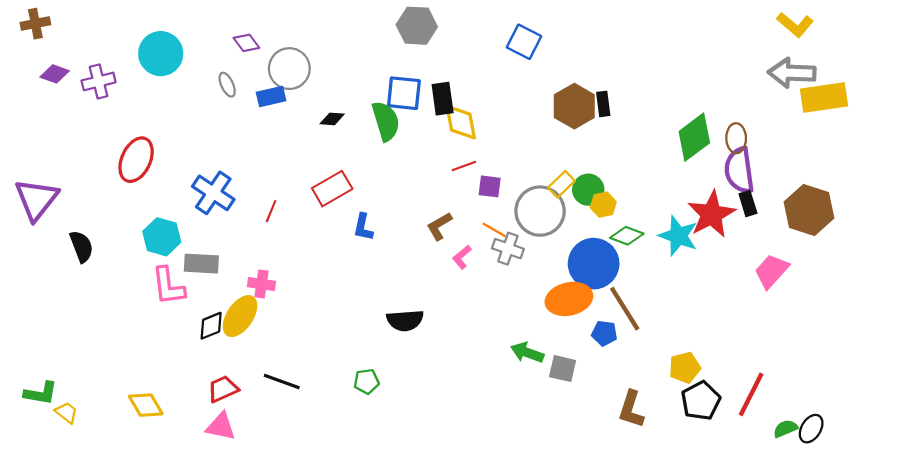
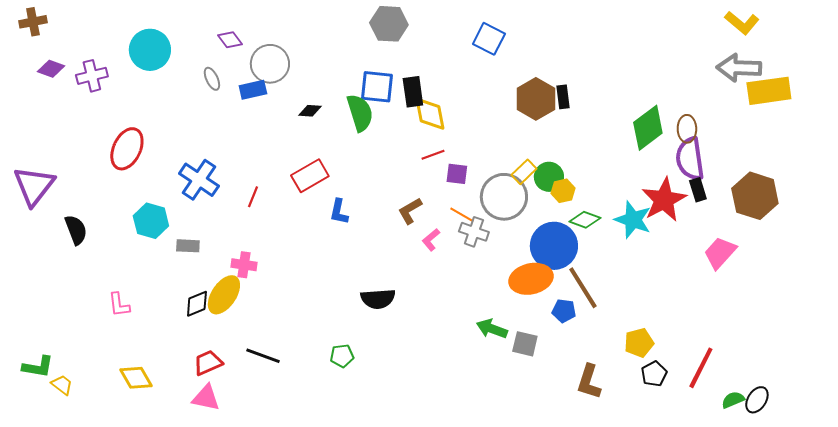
gray rectangle: (201, 264) -> (188, 246), size x0.7
pink L-shape: (168, 286) -> (119, 305), moved, size x0.7
black pentagon: (701, 401) -> (654, 374), size x0.7

